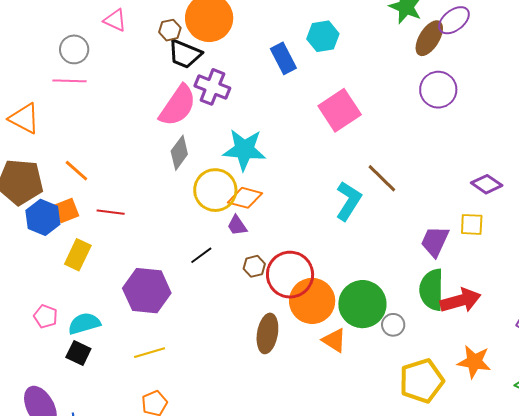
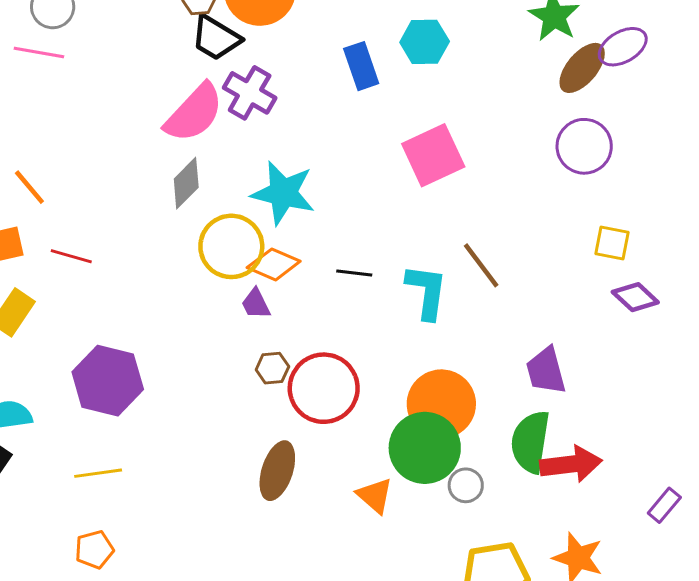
cyan L-shape: (349, 201) -> (427, 292), turned -33
yellow square: (472, 224) -> (612, 243), moved
purple trapezoid: (435, 241) -> (546, 371), turned -48
black line: (201, 255) -> (354, 273), moved, turned 35
orange circle: (312, 301) -> (441, 404), moved

